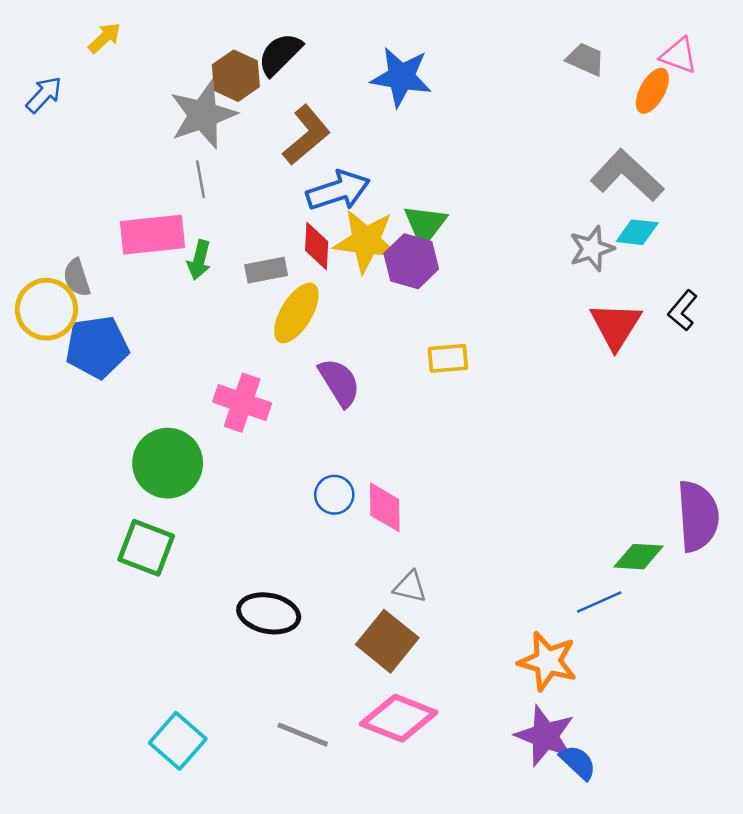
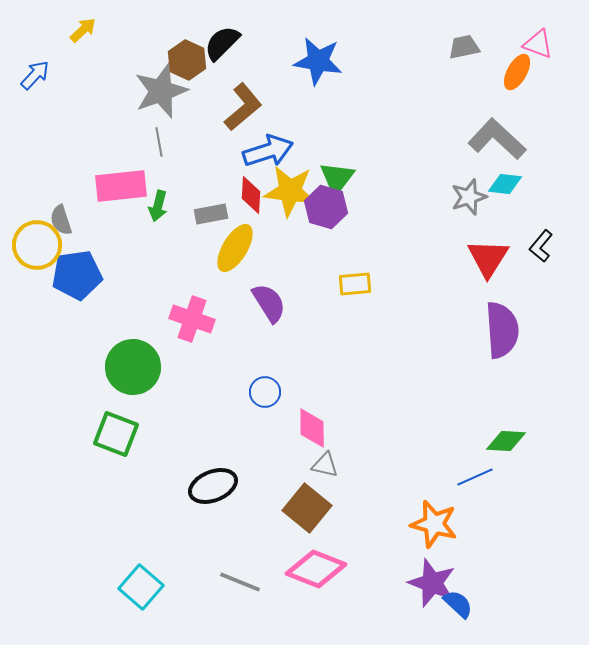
gray trapezoid: (585, 59) -> (464, 47), turned -36
pink diamond: (385, 507) -> (312, 428), moved
purple semicircle: (698, 516) -> (502, 330), moved
black ellipse: (269, 613) -> (213, 486), turned -33

